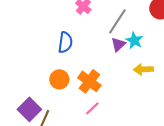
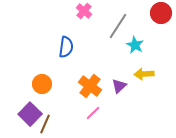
purple triangle: (118, 44) -> (119, 86), moved
orange circle: (59, 79) -> (42, 84), moved

